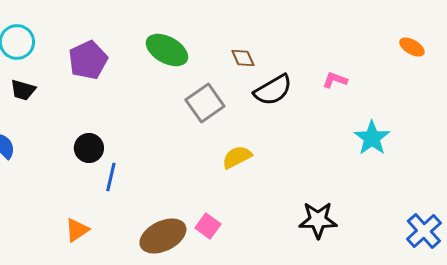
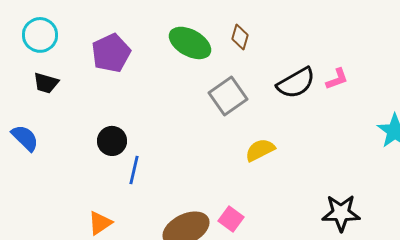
brown diamond: (243, 58) -> (240, 37), moved, turned 40
pink L-shape: (335, 80) -> (337, 79), moved, turned 140

